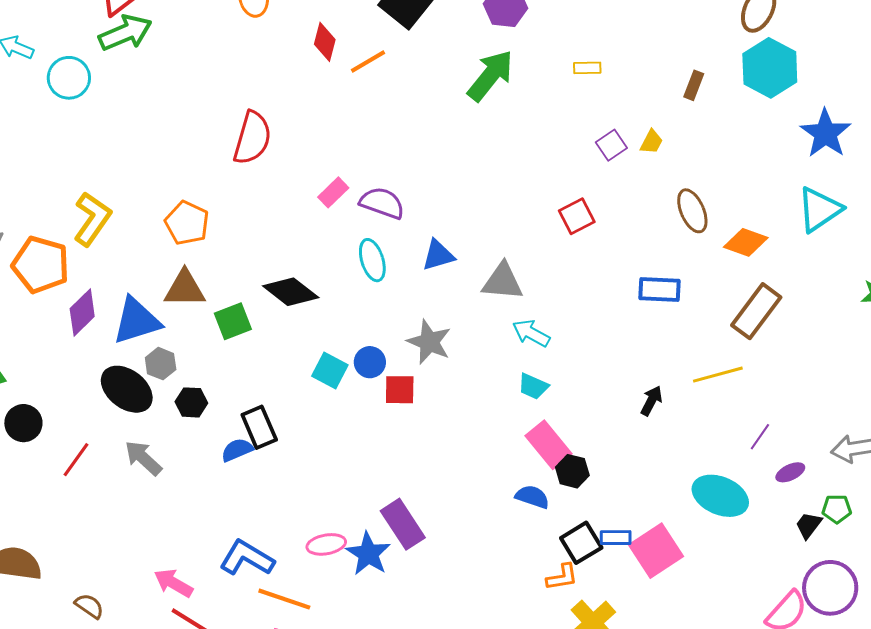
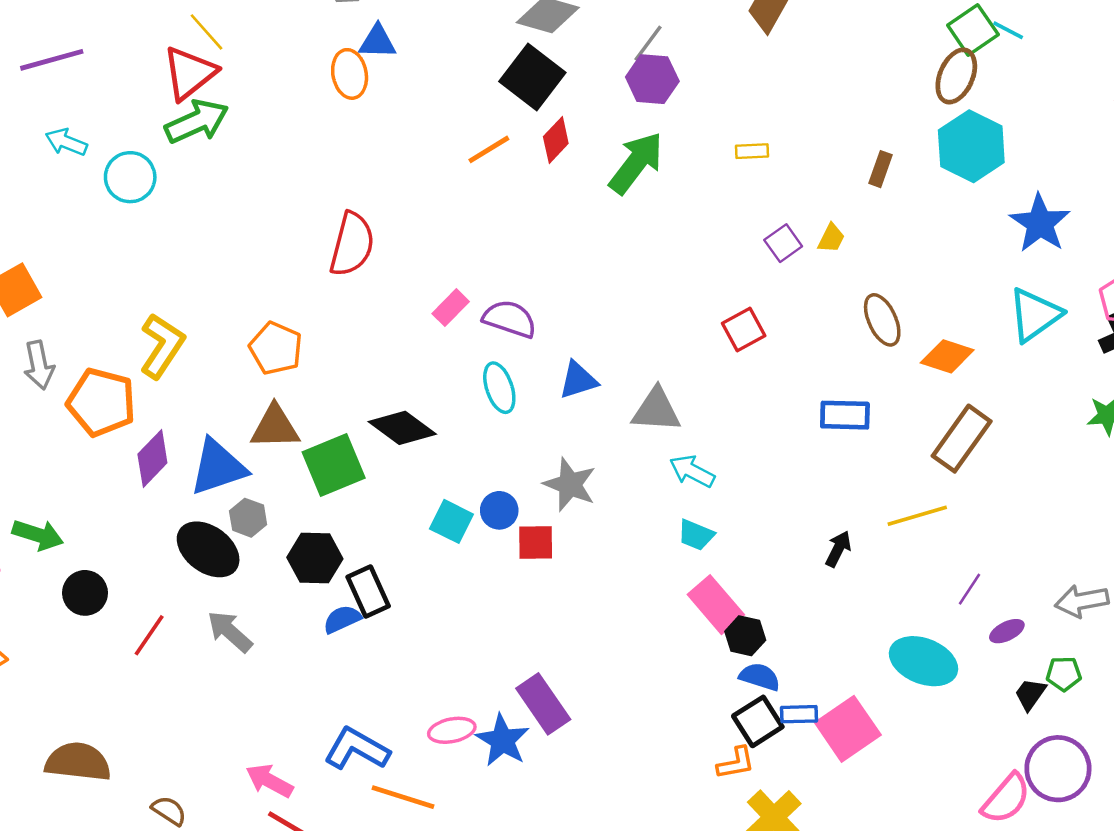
red diamond: (325, 42) -> (556, 140), moved, turned 30
green square: (233, 321) -> (334, 465), size x1.4
black hexagon: (191, 402) -> (315, 558), moved, size x1.4
blue semicircle: (532, 497) -> (760, 677), moved

